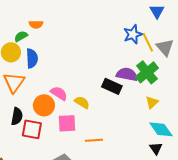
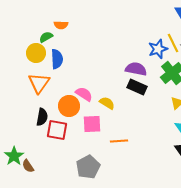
blue star: (133, 34) -> (158, 49), moved
purple semicircle: (127, 74) -> (136, 69), moved

